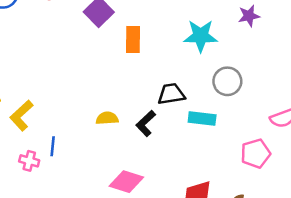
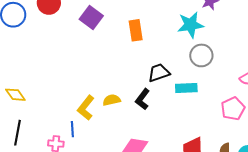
cyan star: (201, 36) -> (191, 25), moved
orange rectangle: (133, 39) -> (136, 30), moved
yellow L-shape: (21, 115) -> (86, 108), moved

